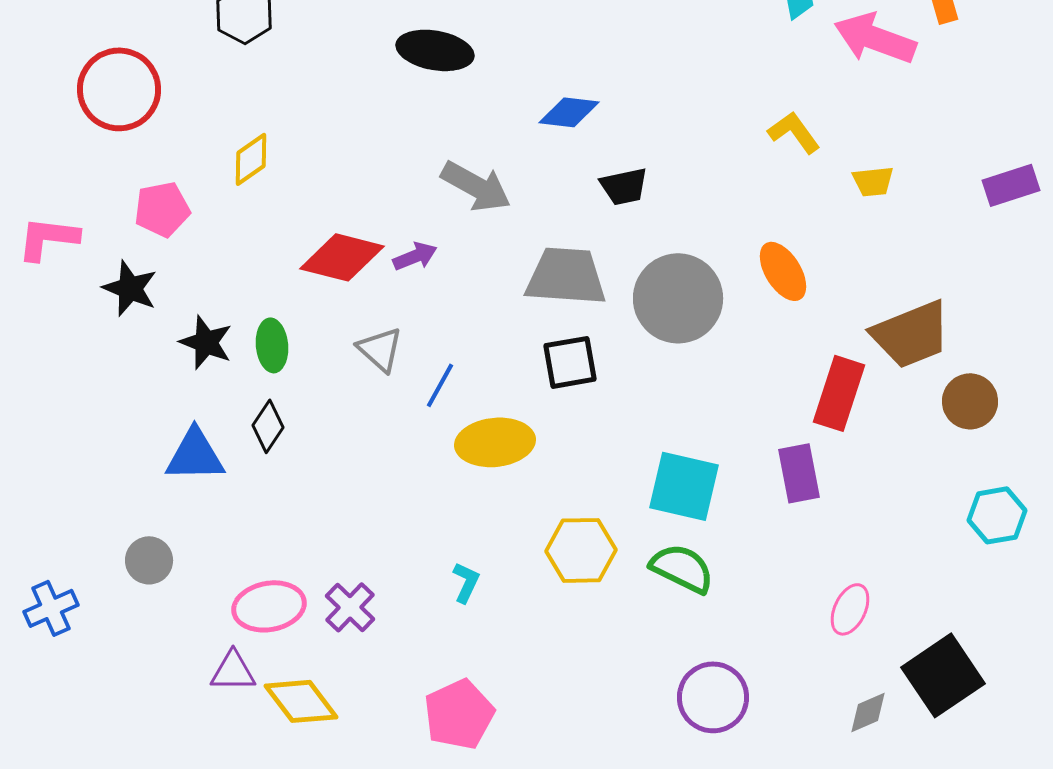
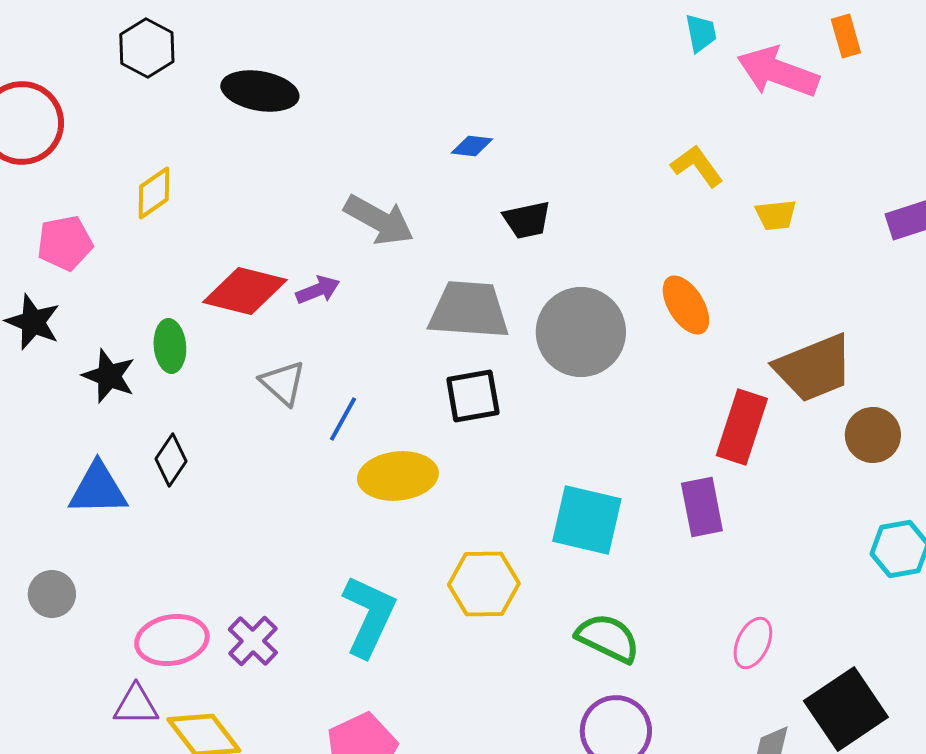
black ellipse: (435, 50) -> (260, 91), moved
blue diamond: (569, 112) -> (472, 146), size x0.7
green ellipse: (272, 345) -> (170, 346), moved
green semicircle: (682, 568) -> (608, 638), moved
cyan L-shape: (466, 582) -> (369, 616), size x2.0

